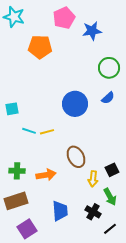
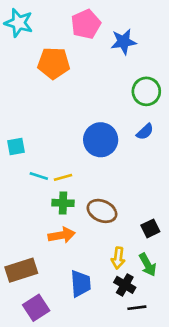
brown ellipse: (76, 157) -> (102, 211), turned -40
green cross: (17, 171) -> (63, 203), moved
yellow arrow: (93, 179) -> (118, 258), moved
black line: (110, 229) -> (137, 308), moved, turned 32

